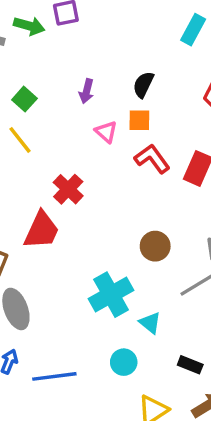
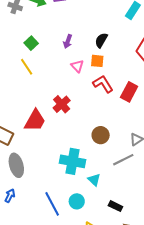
red cross: (68, 189) -> (62, 104), moved
cyan cross: (111, 295) -> (72, 161), turned 35
blue line: (54, 376) -> (52, 204), moved, turned 65

